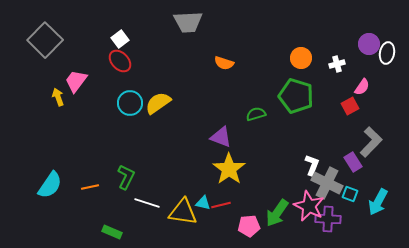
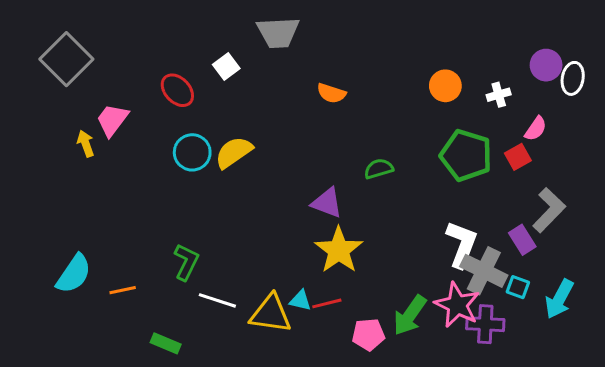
white square: (120, 39) -> (226, 67), moved
green pentagon: (296, 96) -> (466, 155), moved
white L-shape: (312, 165) -> (462, 244), size x1.5
orange line: (90, 187) -> (123, 290), moved

